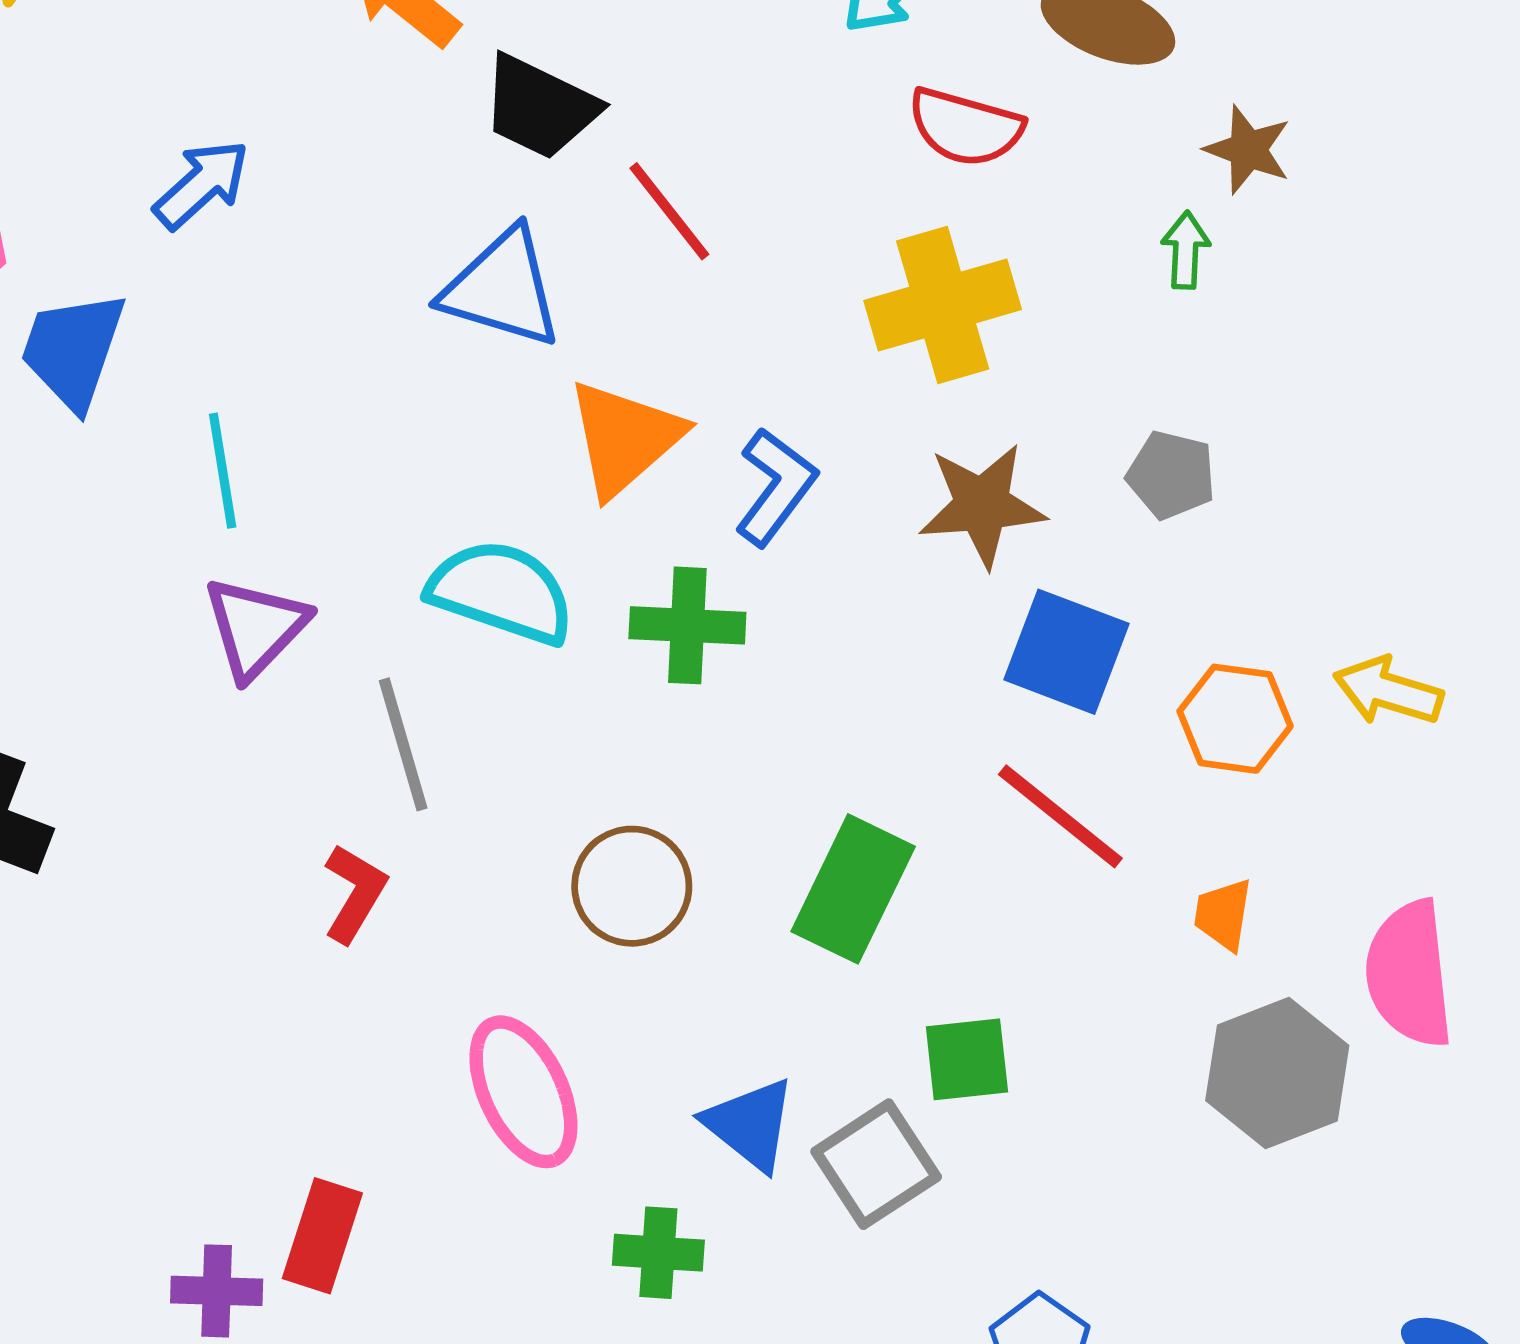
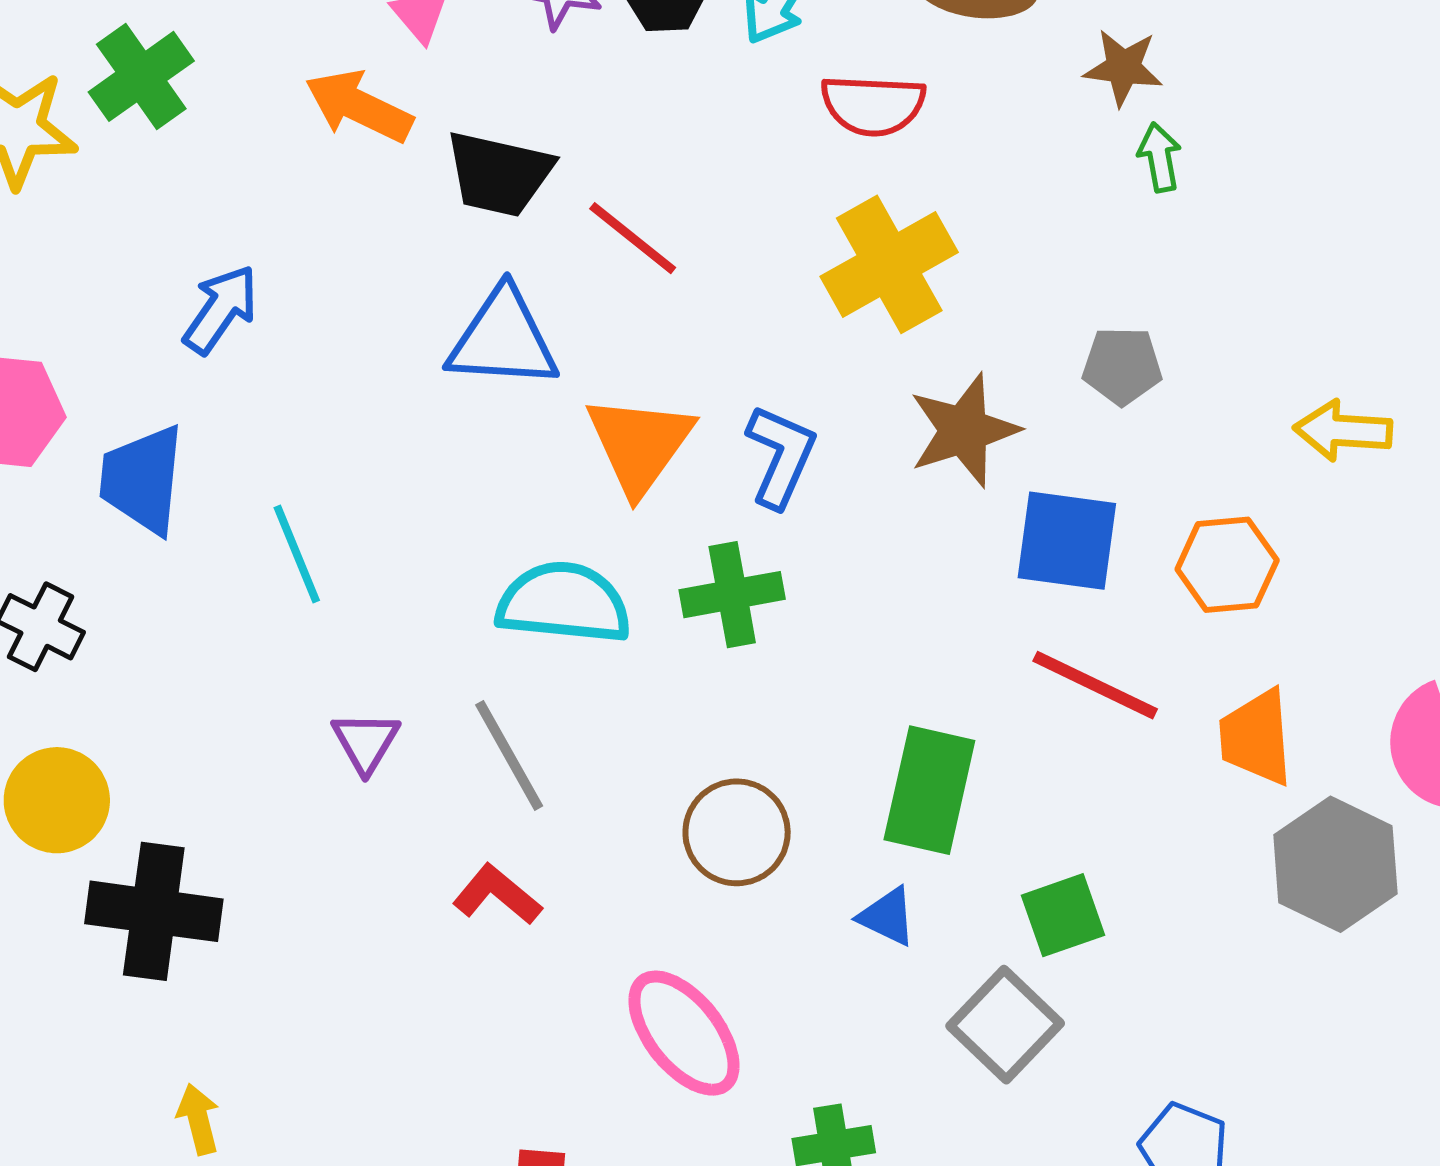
green arrow: (1186, 250) -> (1160, 157), moved
purple triangle: (255, 627) -> (366, 742), moved, size x0.7
yellow arrow: (1388, 691) -> (1343, 431), moved
red L-shape: (355, 893) -> (497, 895), turned -68
orange trapezoid: (1223, 914) -> (1256, 737), size x1.5
blue triangle: (750, 1124) -> (887, 917), moved, size x0.7

